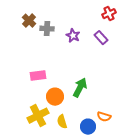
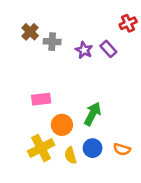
purple rectangle: (101, 38) -> (108, 49), moved
blue circle: (88, 127) -> (93, 148), moved

